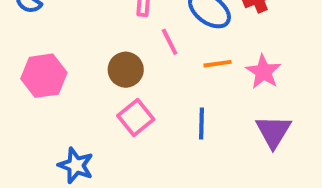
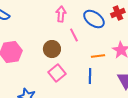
orange line: (217, 64) -> (98, 56), moved

